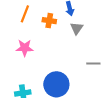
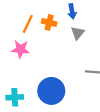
orange line: (25, 14) -> (28, 24), moved

